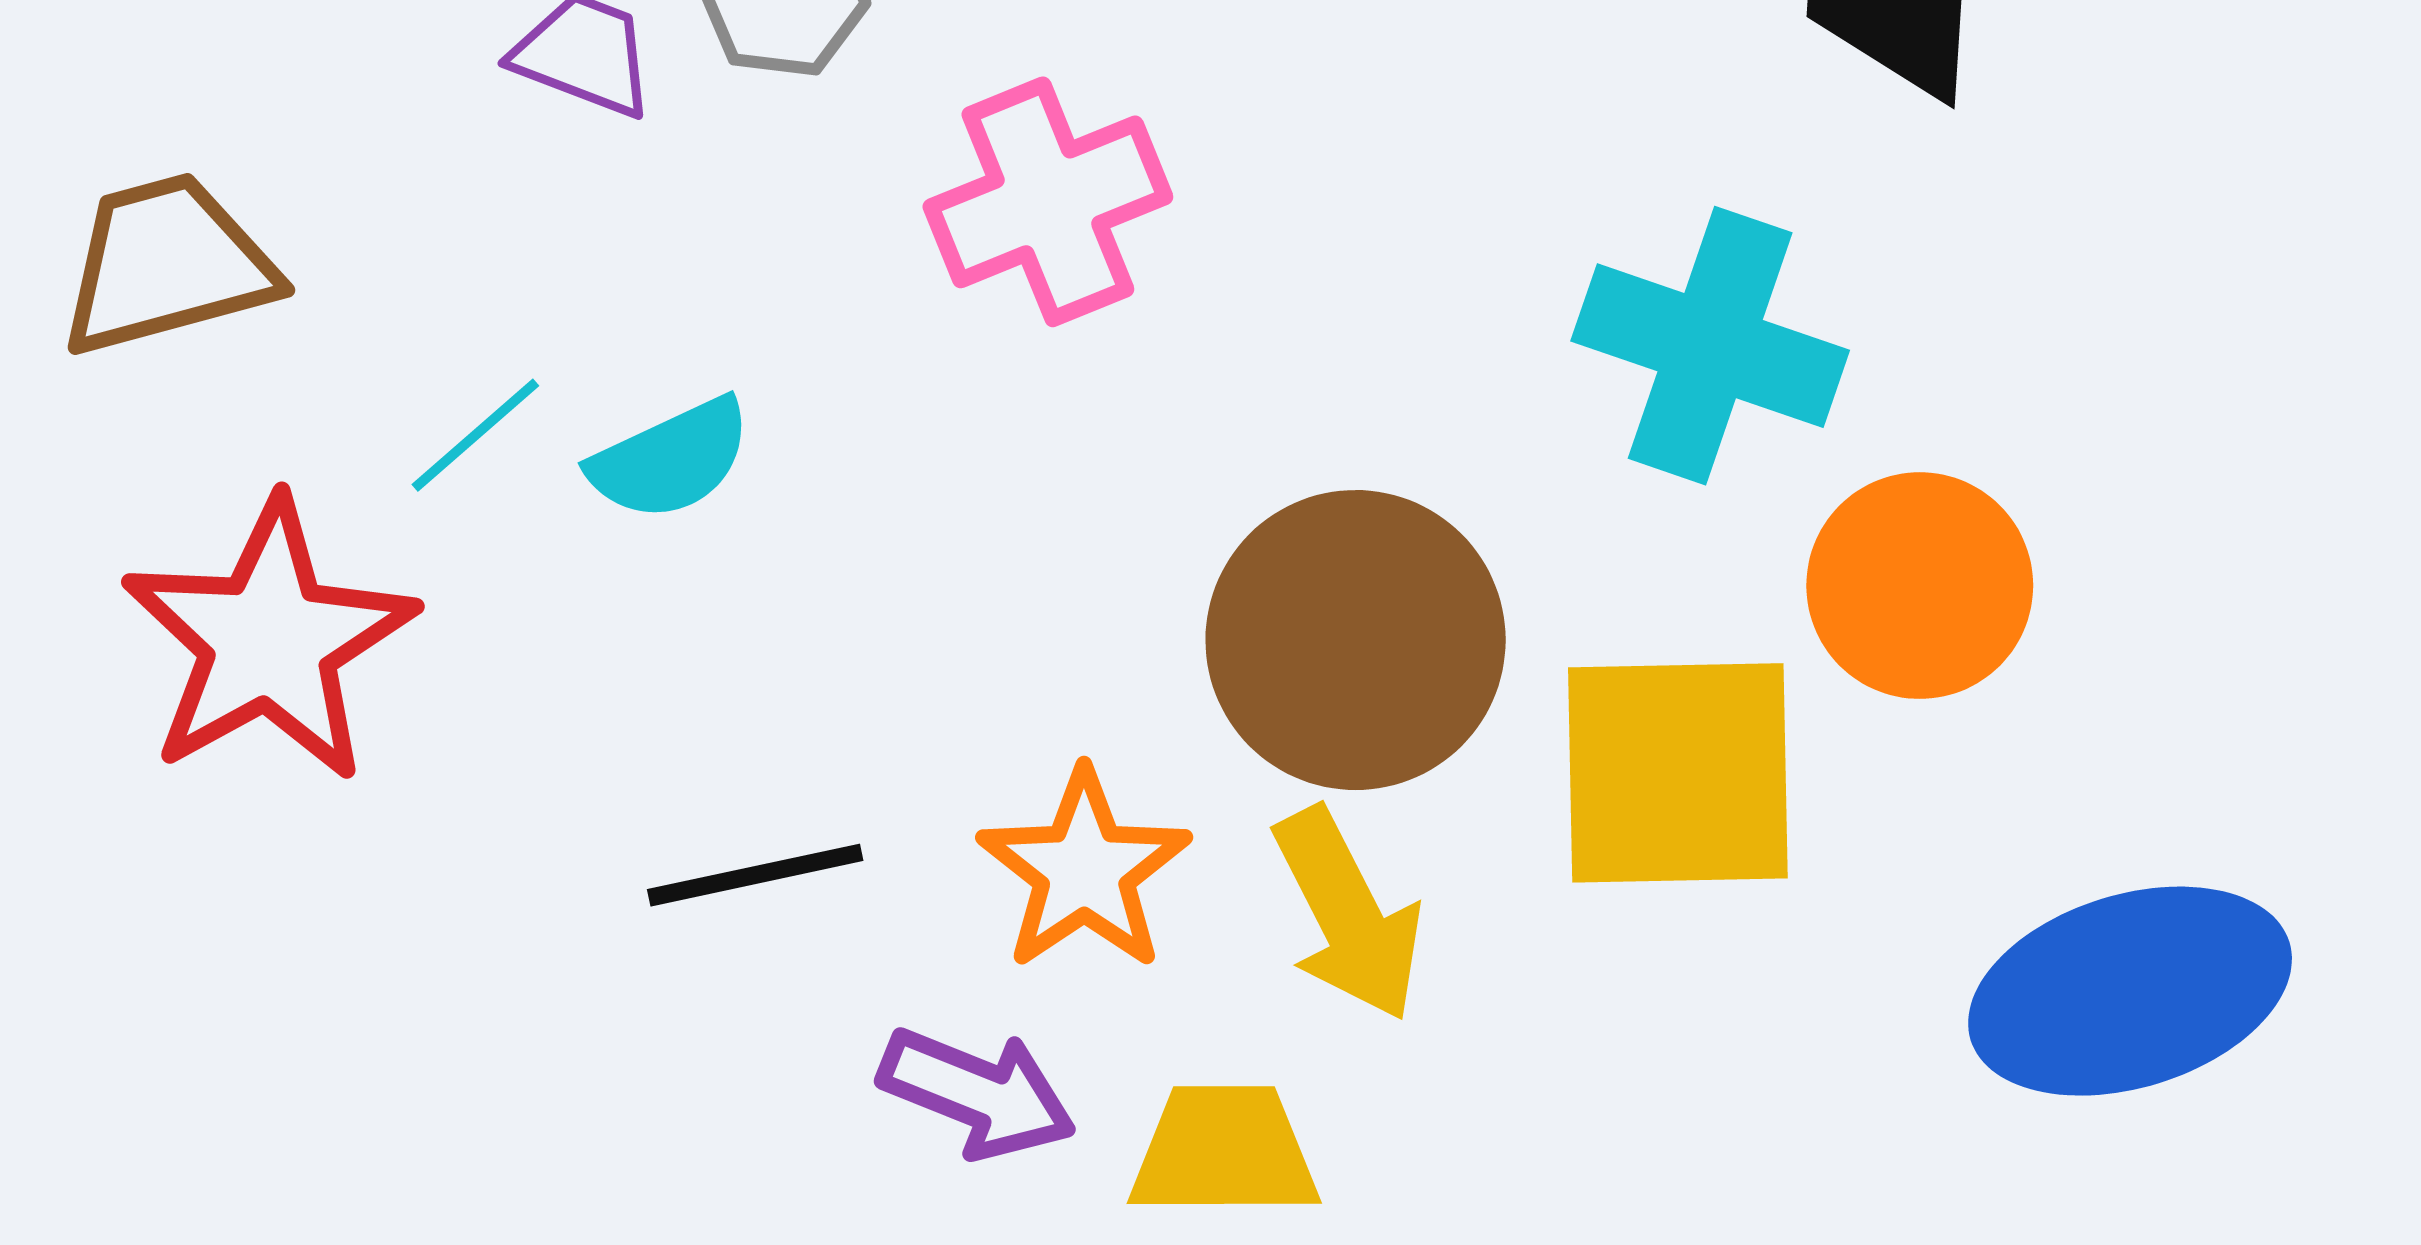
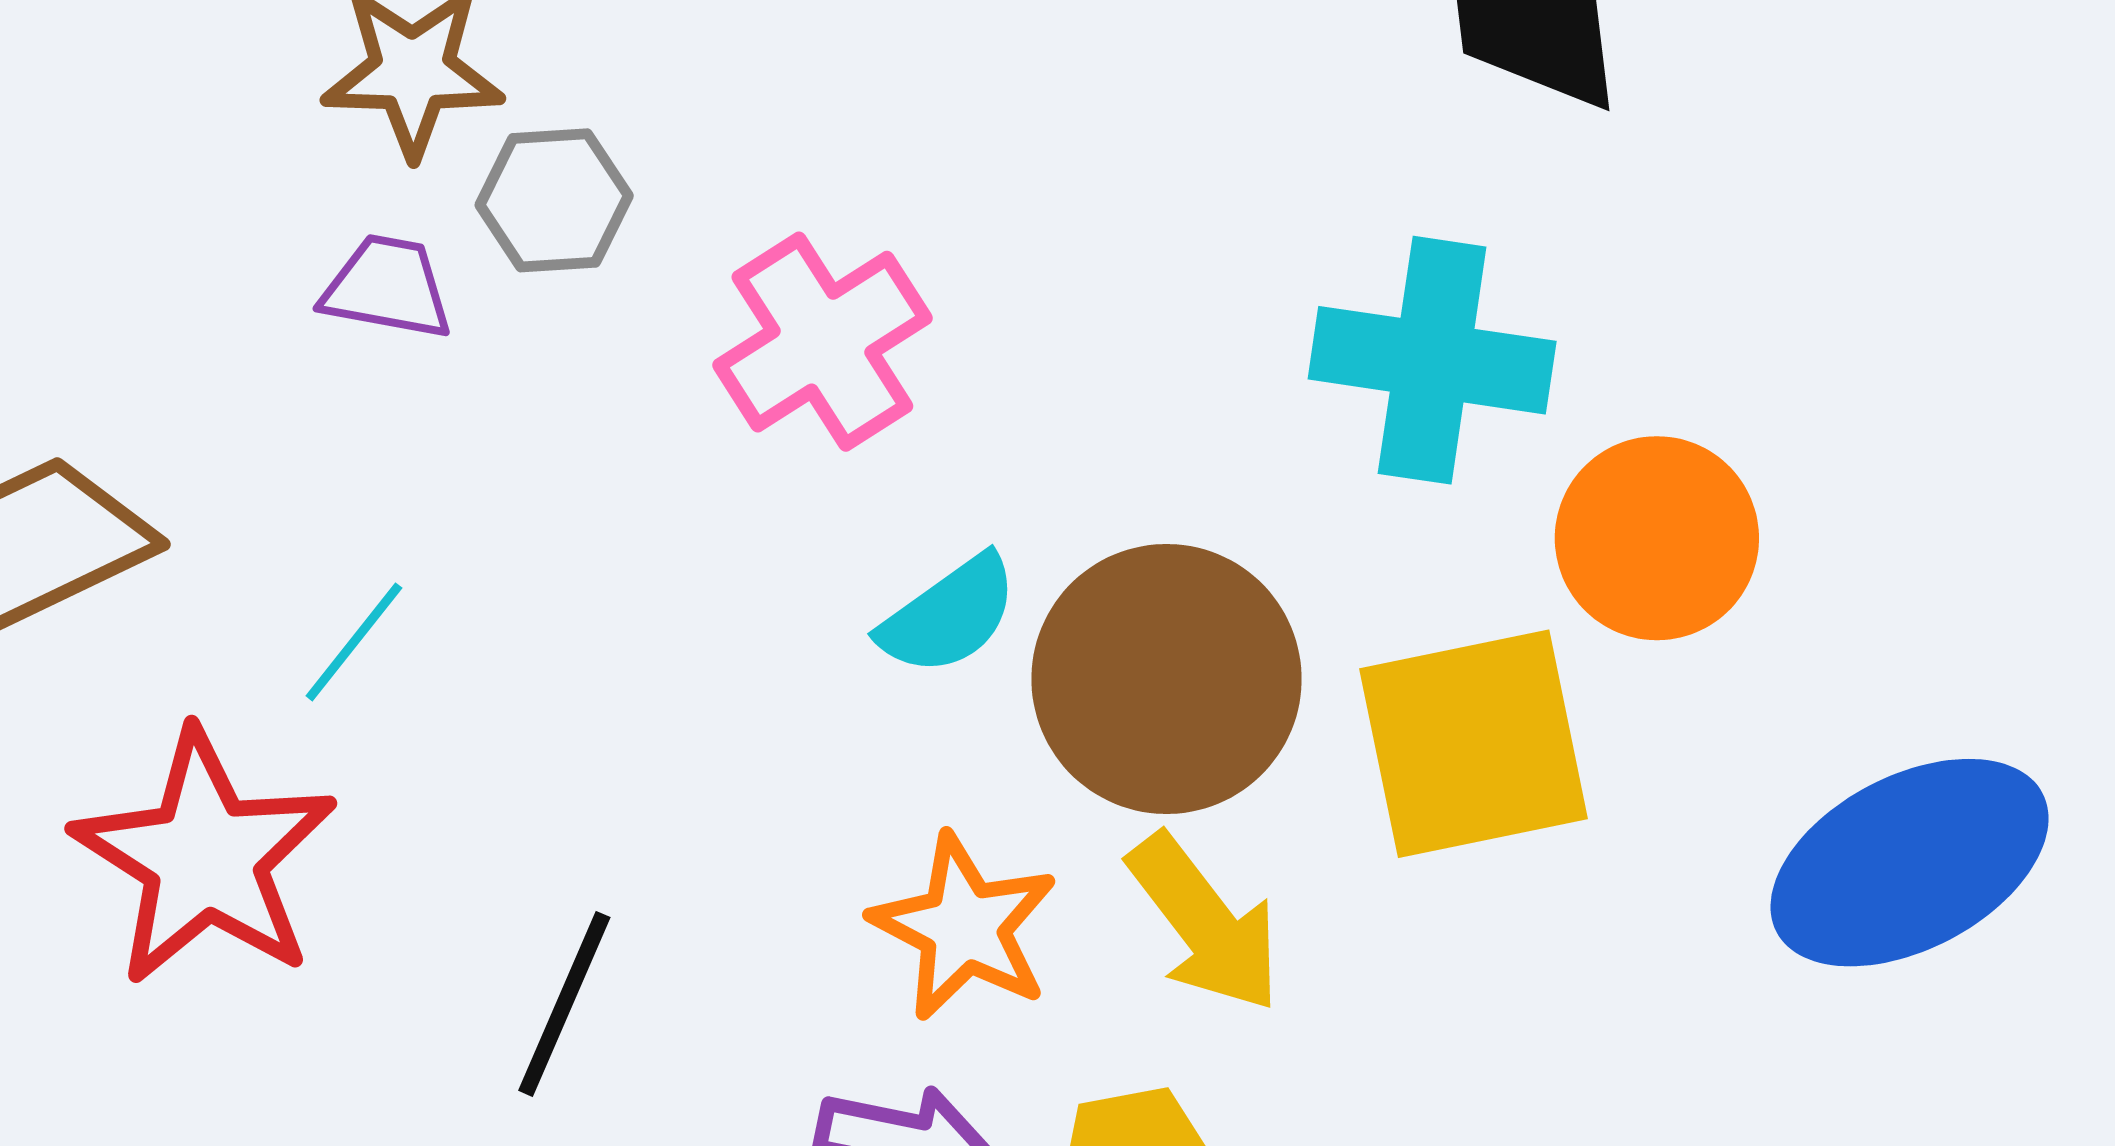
cyan semicircle: (671, 459) -> (949, 615), moved
black line: (755, 875) -> (564, 1004), moved, turned -44

